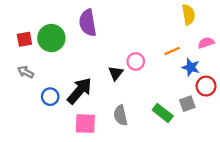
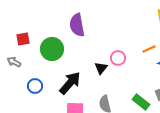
green circle: (51, 38) -> (52, 49), moved
gray arrow: (26, 72) -> (14, 62), moved
blue circle: (50, 97) -> (35, 86), moved

